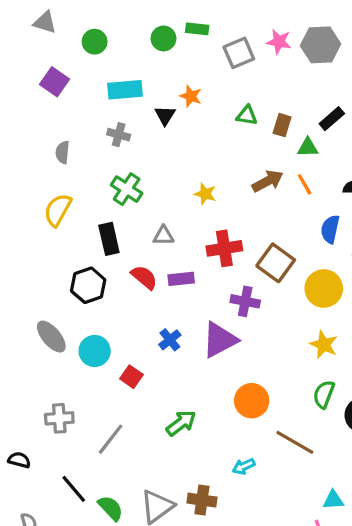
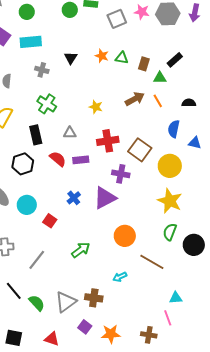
cyan rectangle: (125, 90) -> (31, 42), moved
orange star: (191, 96) -> (102, 56), moved
yellow star: (324, 345) -> (170, 201), size x1.4

